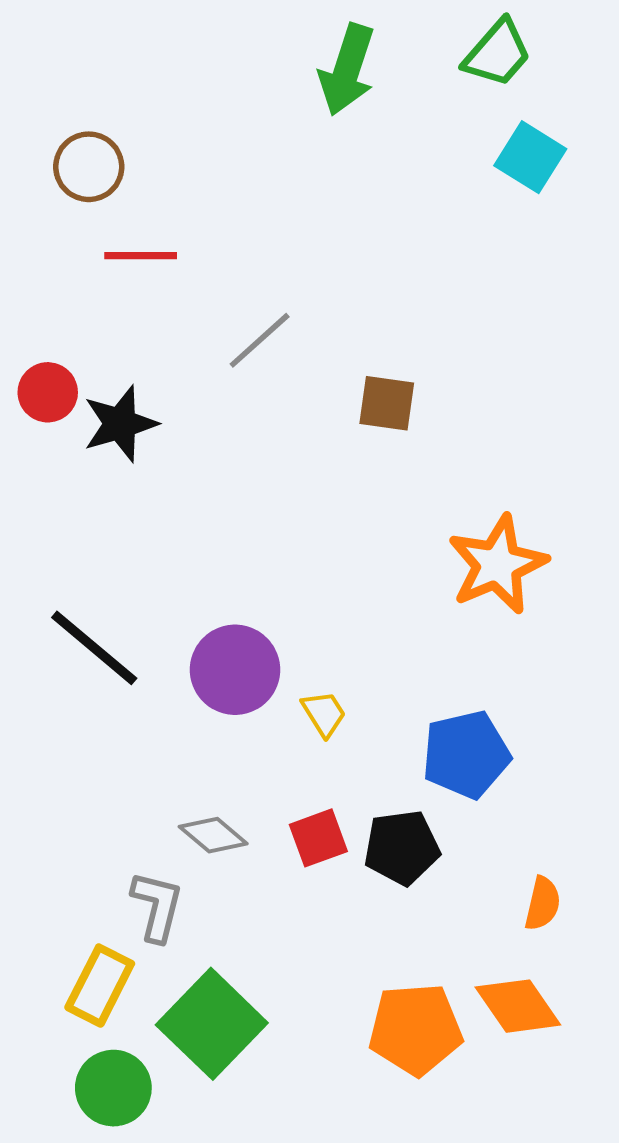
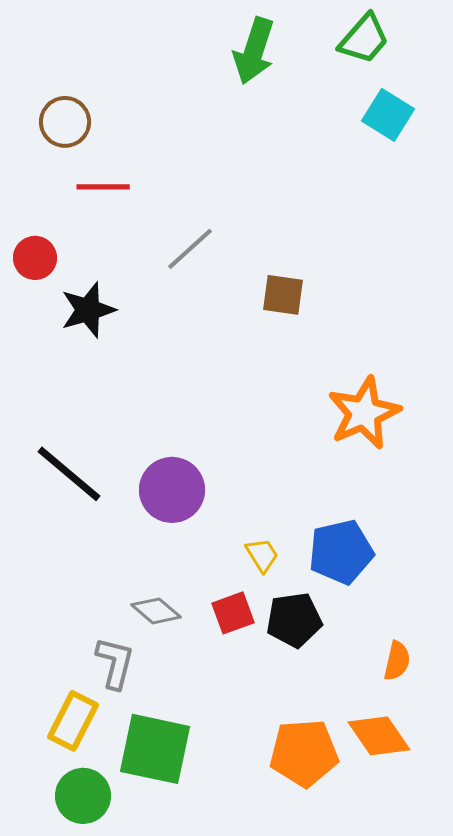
red circle: (48, 392) -> (35, 258), moved
yellow trapezoid: (324, 714) -> (262, 555), moved
green square: (212, 1024) -> (155, 749), turned -32

